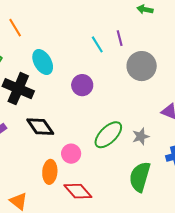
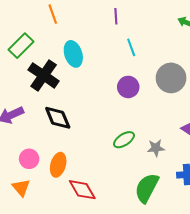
purple line: (120, 38) -> (116, 16), moved
purple circle: (82, 85) -> (128, 87), moved
green ellipse: (108, 135) -> (124, 140), size x0.7
pink circle: (71, 154) -> (29, 159), moved

